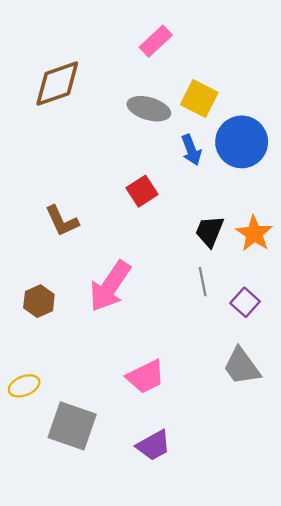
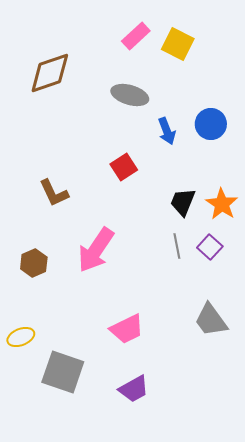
yellow square: (199, 98) -> (178, 44), moved
blue circle: (242, 142) -> (211, 124), size x0.7
purple square: (245, 302) -> (210, 247), moved

